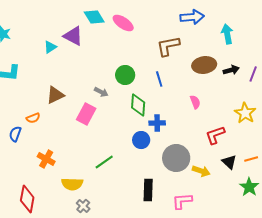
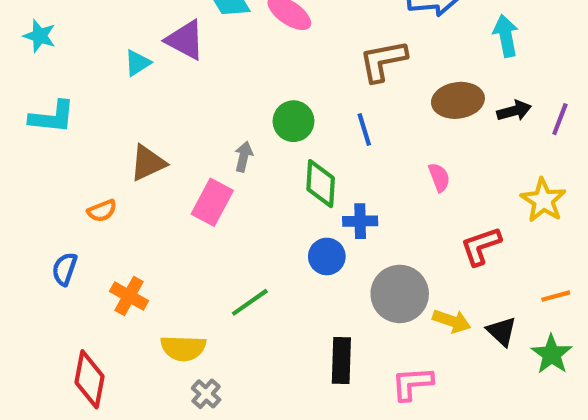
gray arrow: (101, 92) -> (244, 157), turned -104
blue semicircle: (15, 134) -> (65, 269), moved
black triangle: (229, 162) -> (502, 331), moved

